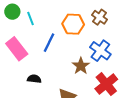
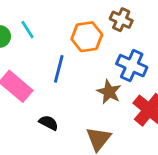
cyan line: (31, 19) -> (27, 30), moved
black semicircle: (34, 79) -> (49, 123), turned 32

